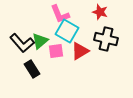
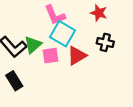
black cross: (106, 39) -> (105, 42), size x0.7
black rectangle: (32, 69) -> (14, 81), moved

